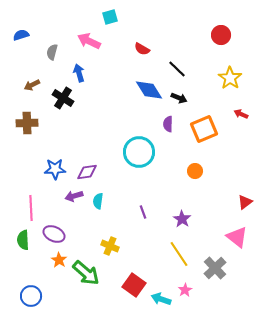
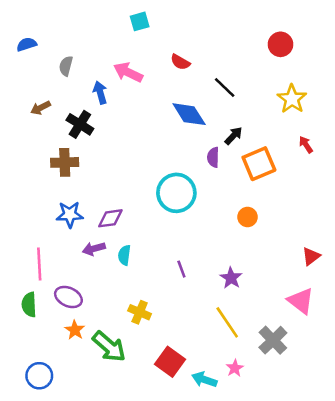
pink arrow: (89, 41) -> (128, 72), moved
black arrow: (179, 98) -> (234, 136), moved, turned -70
red arrow: (241, 114) -> (306, 145), turned 32
brown cross: (27, 123) -> (65, 162), moved

